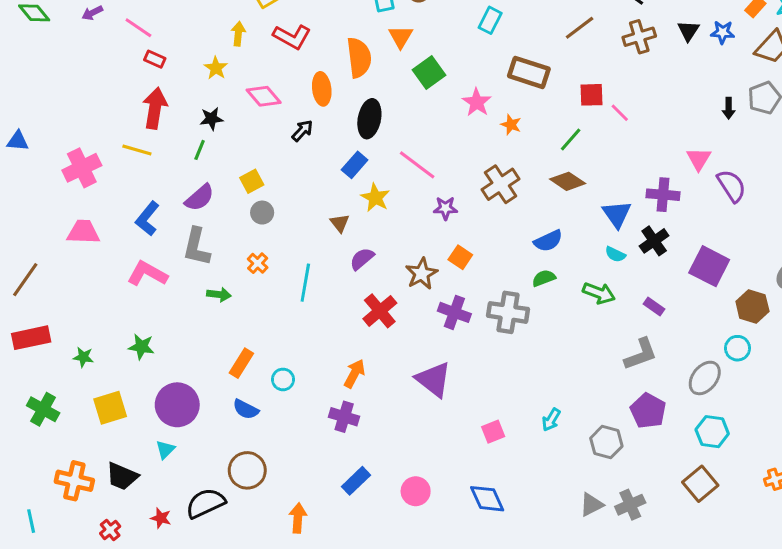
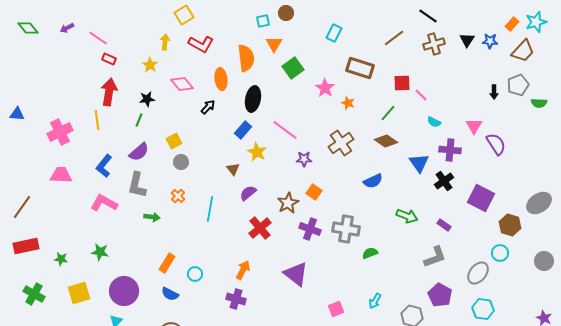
yellow line: (137, 150) -> (97, 120), turned 66
cyan semicircle: (615, 254) -> (434, 122), moved
green semicircle: (544, 278) -> (370, 253), moved

